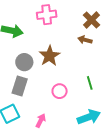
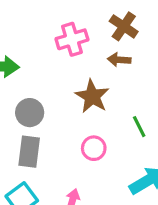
pink cross: (47, 15) -> (72, 39), moved
brown star: (49, 56) -> (92, 96), moved

